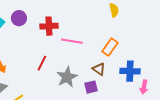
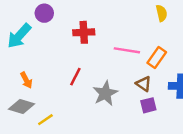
purple circle: (19, 18) -> (44, 13), moved
pink line: (72, 41) -> (127, 50), moved
purple square: (91, 87) -> (148, 105), moved

